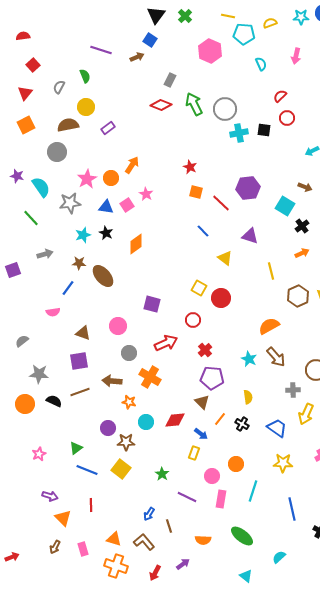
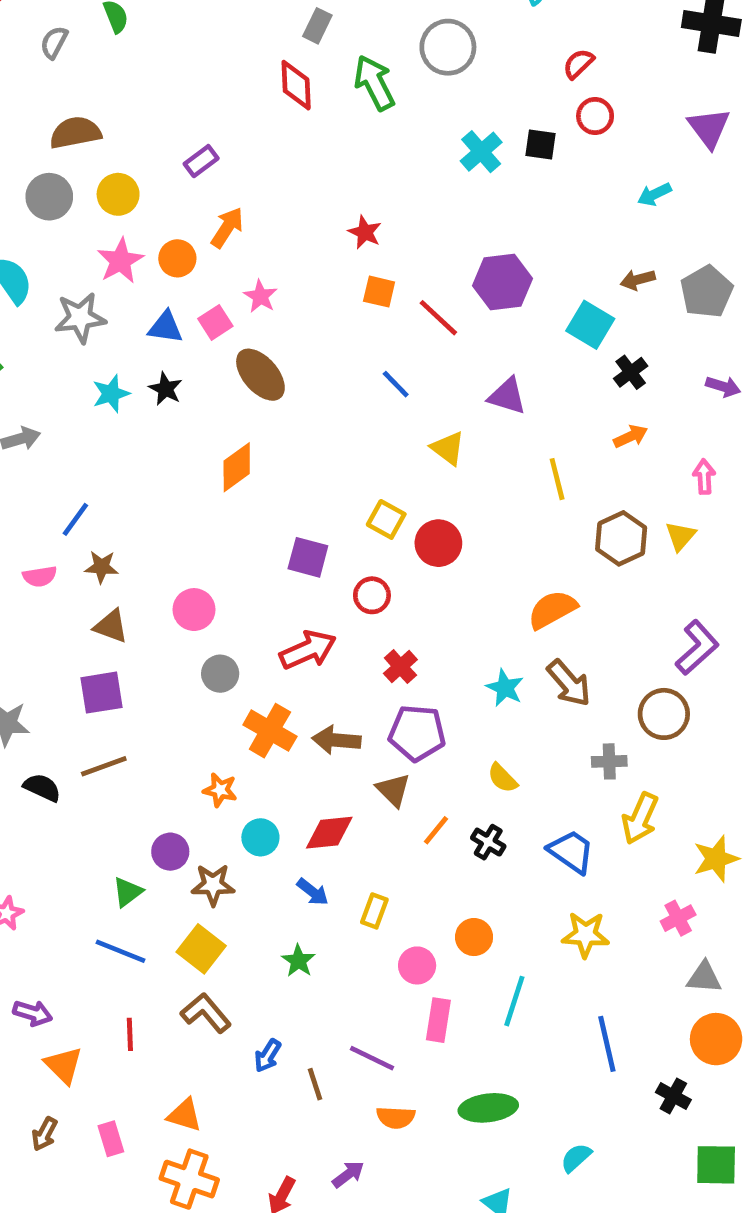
red diamond: (161, 105) -> (296, 85), turned 65
yellow circle: (86, 107) -> (118, 194), moved
gray circle: (225, 109) -> (448, 47), moved
purple rectangle: (108, 128) -> (201, 161), moved
cyan cross: (239, 133) -> (481, 152), turned -30
brown arrow: (305, 187) -> (638, 280), turned 144
orange diamond: (136, 244) -> (237, 467), moved
brown star: (79, 263) -> (101, 567), moved
brown ellipse: (103, 276) -> (260, 375), moved
purple square: (152, 304) -> (308, 557), moved
brown arrow: (112, 381) -> (336, 740), moved
yellow semicircle: (248, 397) -> (502, 778), turned 144
blue arrow: (201, 434) -> (313, 892), moved
green triangle: (76, 448) -> (128, 892), moved
purple line: (187, 497) -> (372, 1058), moved
green ellipse: (242, 536) -> (488, 1108), turned -45
brown L-shape: (144, 542) -> (206, 1013), moved

